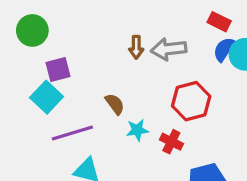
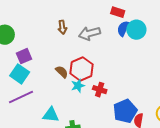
brown arrow: (136, 47) -> (62, 27), moved
red hexagon: (191, 101) -> (82, 69), moved
purple line: (72, 133) -> (21, 97), moved

